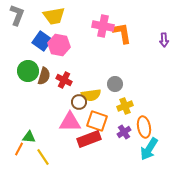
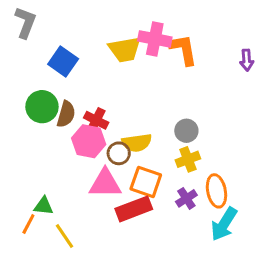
yellow trapezoid: (54, 16) -> (125, 50), moved
pink hexagon: (59, 45) -> (89, 141), moved
gray circle: (115, 84) -> (186, 131), moved

